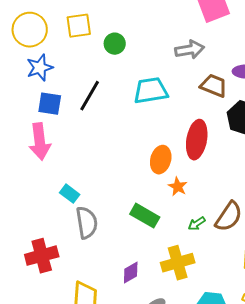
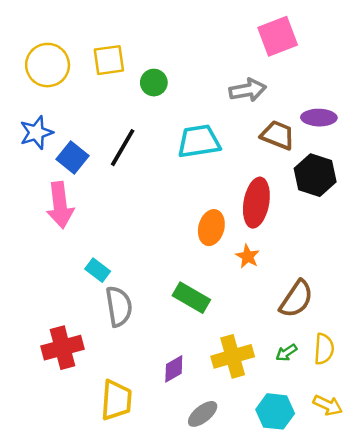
blue star: (40, 68) -> (36, 133), moved
blue square: (50, 104) -> (73, 158), turned 30
orange star: (178, 187) -> (248, 256), moved
green arrow: (197, 224) -> (286, 353), moved

